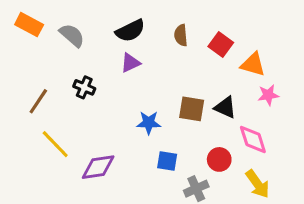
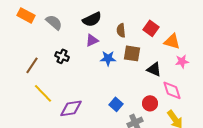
brown semicircle: (181, 35) -> (121, 30), moved
brown square: (192, 109) -> (132, 53), moved
blue star: (149, 123) -> (108, 58), moved
blue square: (167, 161) -> (116, 104), turned 32

